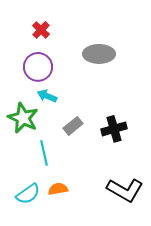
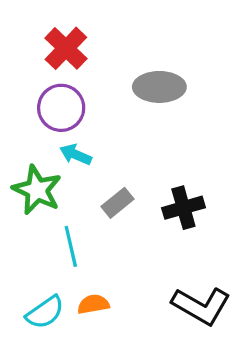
red cross: (41, 30) -> (66, 48), size x1.5

